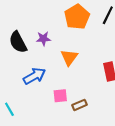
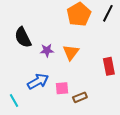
purple star: (43, 39) -> (47, 50), moved
blue arrow: (34, 76) -> (38, 81), moved

